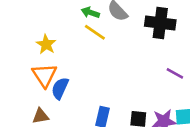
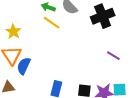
black cross: (160, 23) -> (103, 16), turned -30

